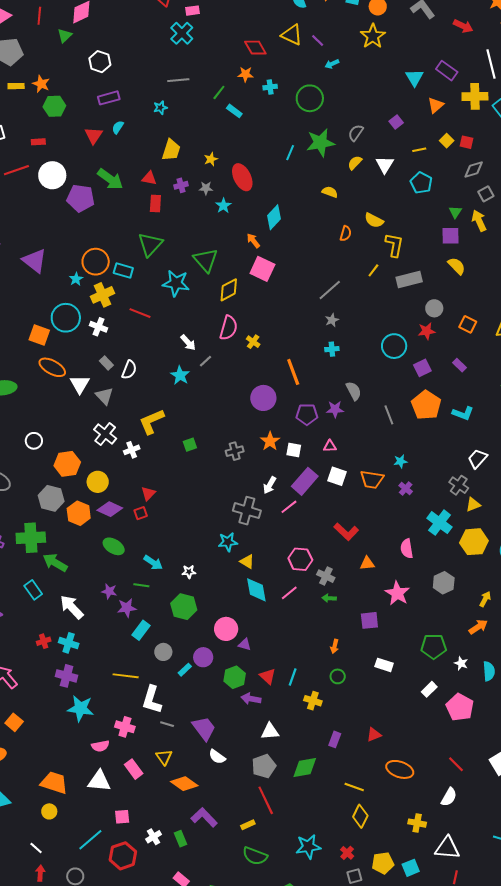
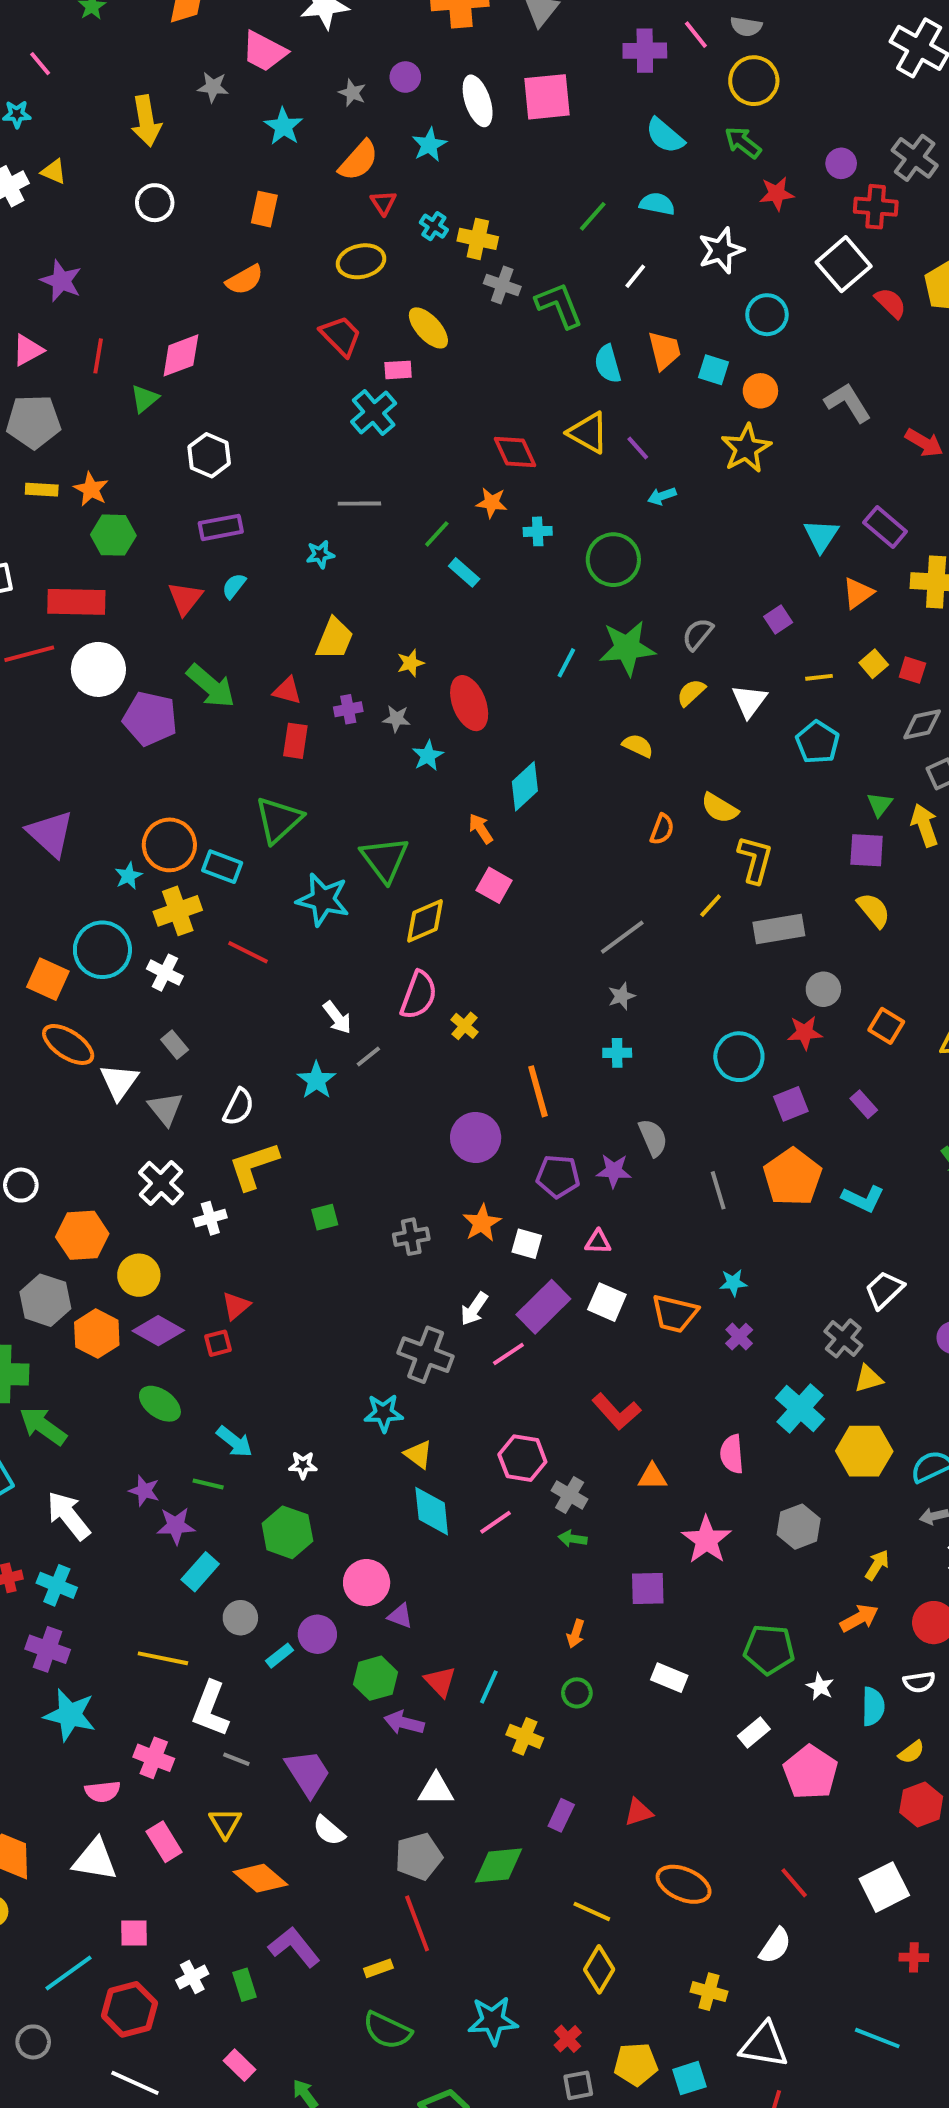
red rectangle: (38, 142) -> (76, 602), size x2.0
pink square: (262, 269) -> (494, 885), size x0.7
white semicircle: (129, 370) -> (239, 1107), moved

